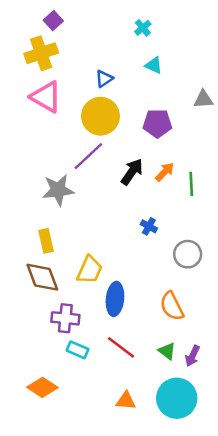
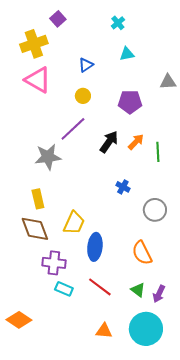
purple square: (53, 21) -> (58, 19), moved
cyan triangle: (154, 65) -> (127, 54), turned -35
yellow circle: (100, 116) -> (83, 96), size x0.5
orange diamond: (42, 387) -> (19, 320), moved

